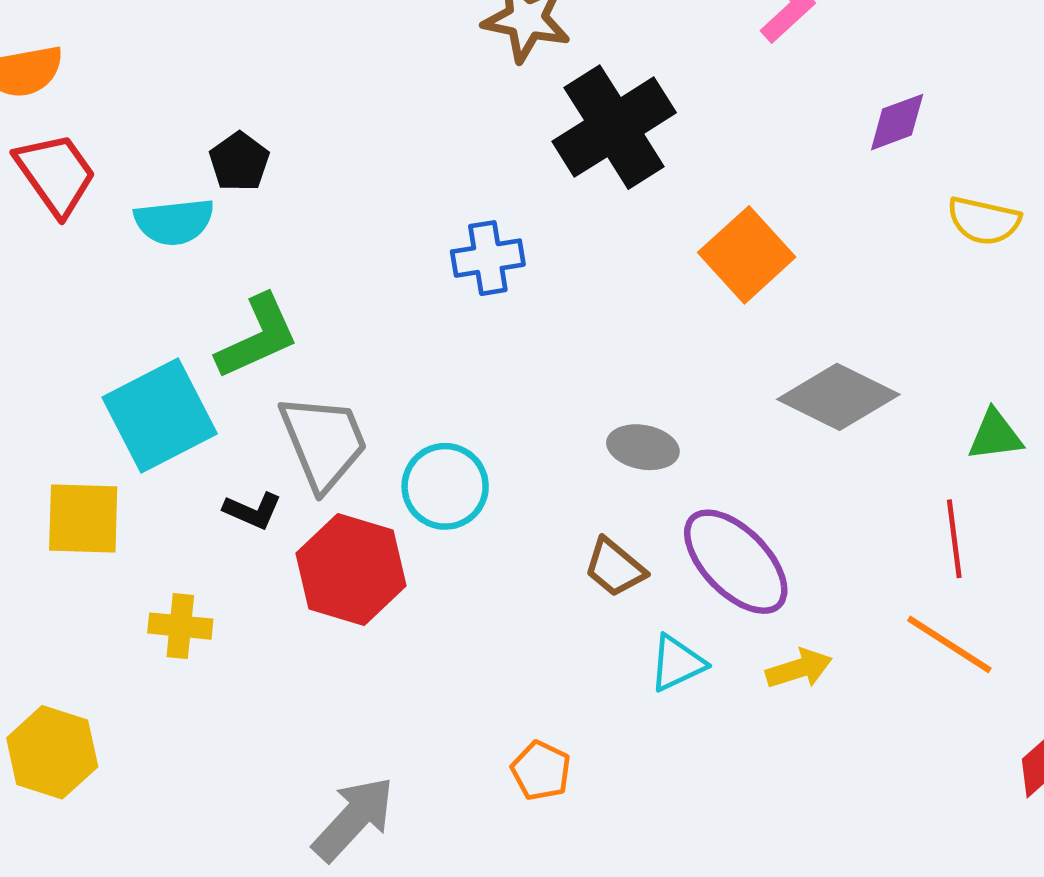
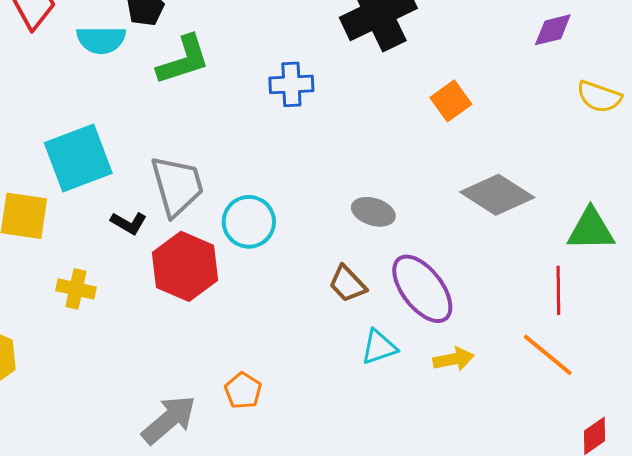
orange square: (747, 255) -> (451, 101), size x0.7
green L-shape: (257, 337) -> (183, 60), moved
green triangle: (995, 435) -> (591, 230), size x1.4
orange pentagon: (541, 771) -> (243, 391), moved

